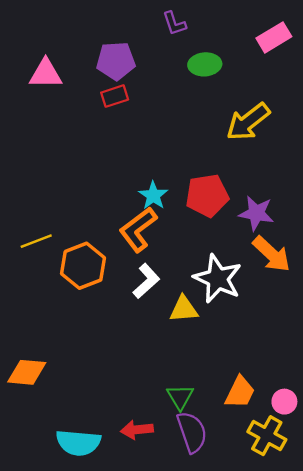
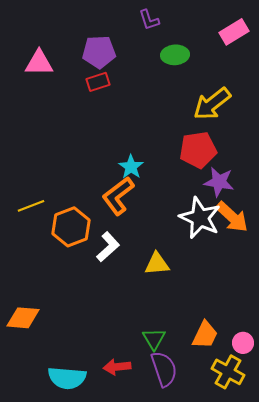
red pentagon: (207, 196) -> (198, 150), moved
white star: (218, 279) -> (200, 218), moved
white L-shape: (146, 281) -> (108, 247), moved

